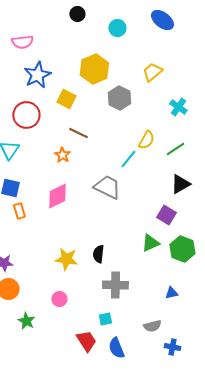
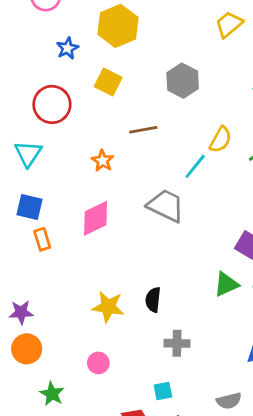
yellow hexagon: (94, 69) -> (118, 26), moved
yellow trapezoid: (152, 72) -> (229, 24), moved
blue star: (37, 75) -> (67, 48), size x0.6
brown line: (78, 133) -> (143, 130), moved, turned -36
gray cross: (115, 285) -> (177, 343), size x0.7

